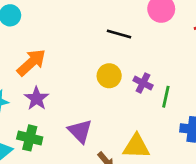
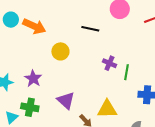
orange arrow: (31, 62) -> (34, 26), moved, turned 70
yellow circle: (109, 76) -> (60, 51), moved

